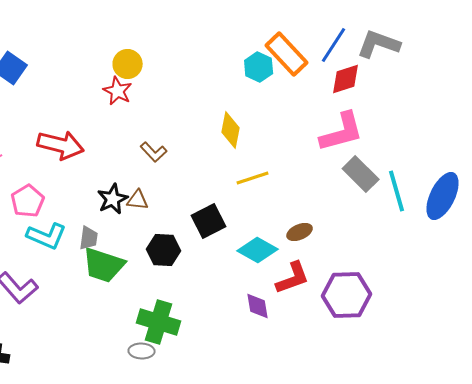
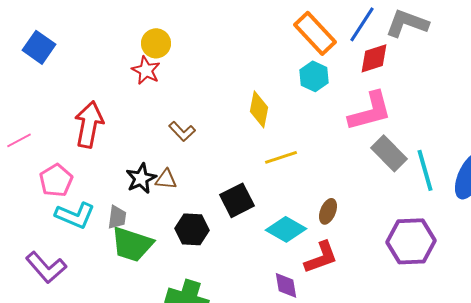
cyan hexagon: (259, 67) -> (314, 76), moved
red arrow: (61, 145) -> (89, 124), turned -93
brown ellipse: (300, 232) -> (328, 211), turned -45
purple hexagon: (347, 295) -> (411, 241), moved

